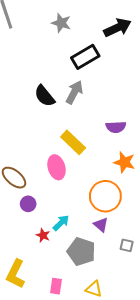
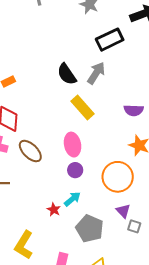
yellow rectangle: (73, 142) -> (83, 108), moved
purple circle: (28, 204) -> (75, 170), moved
purple triangle: (101, 225) -> (123, 211), moved

